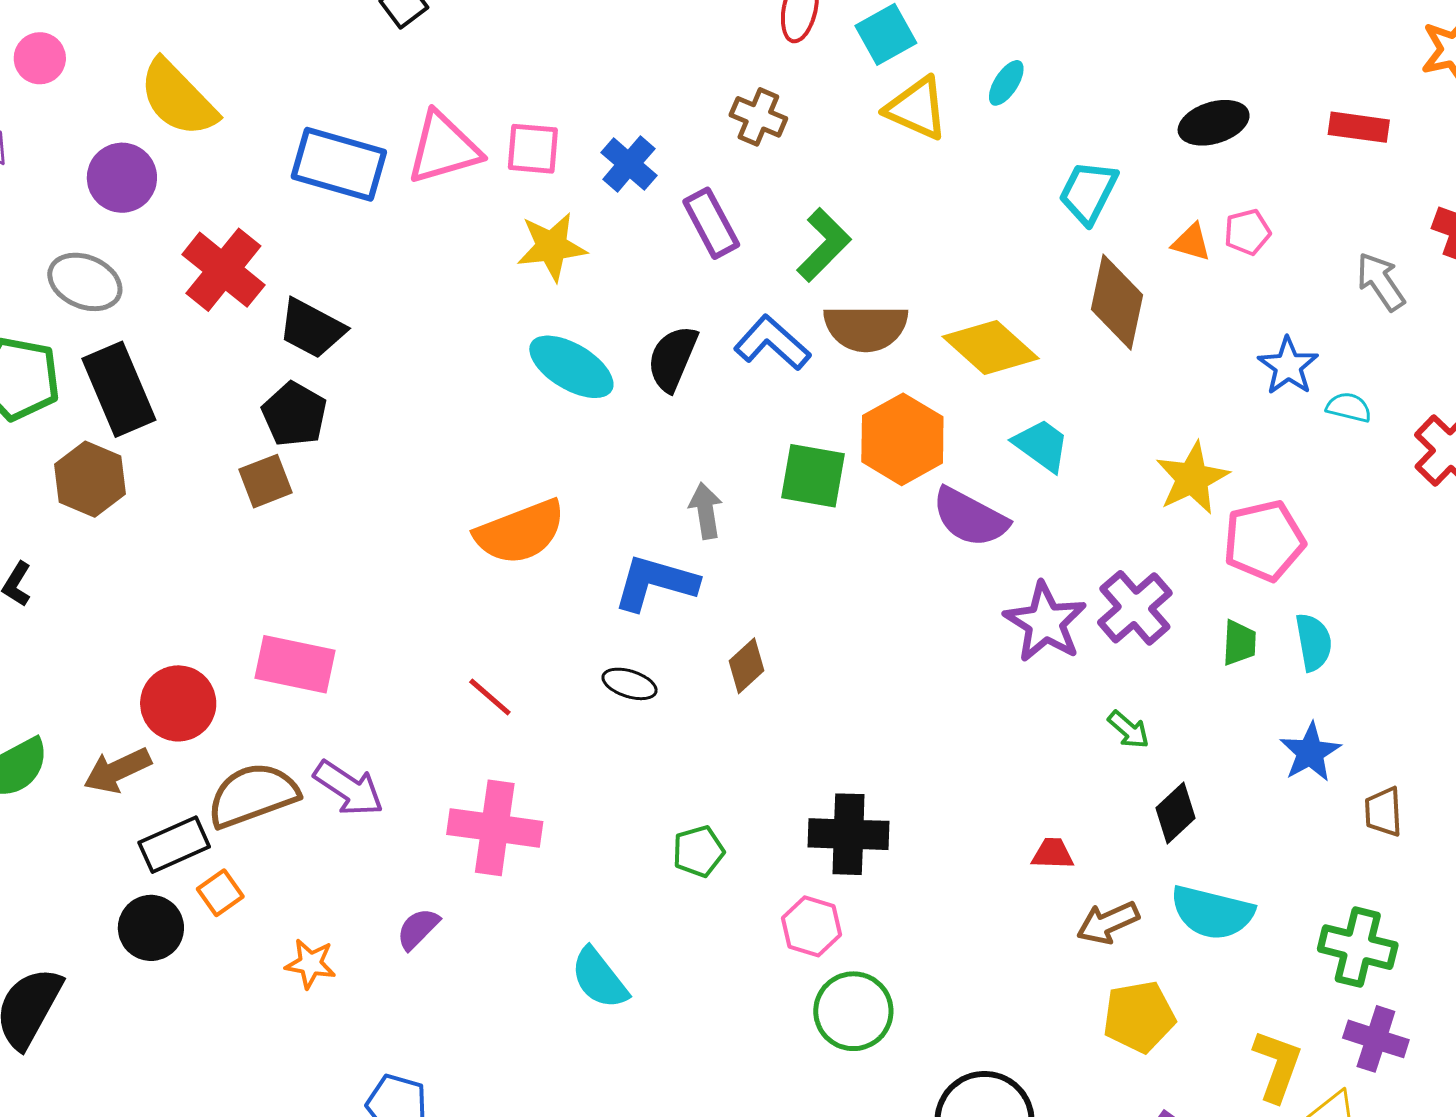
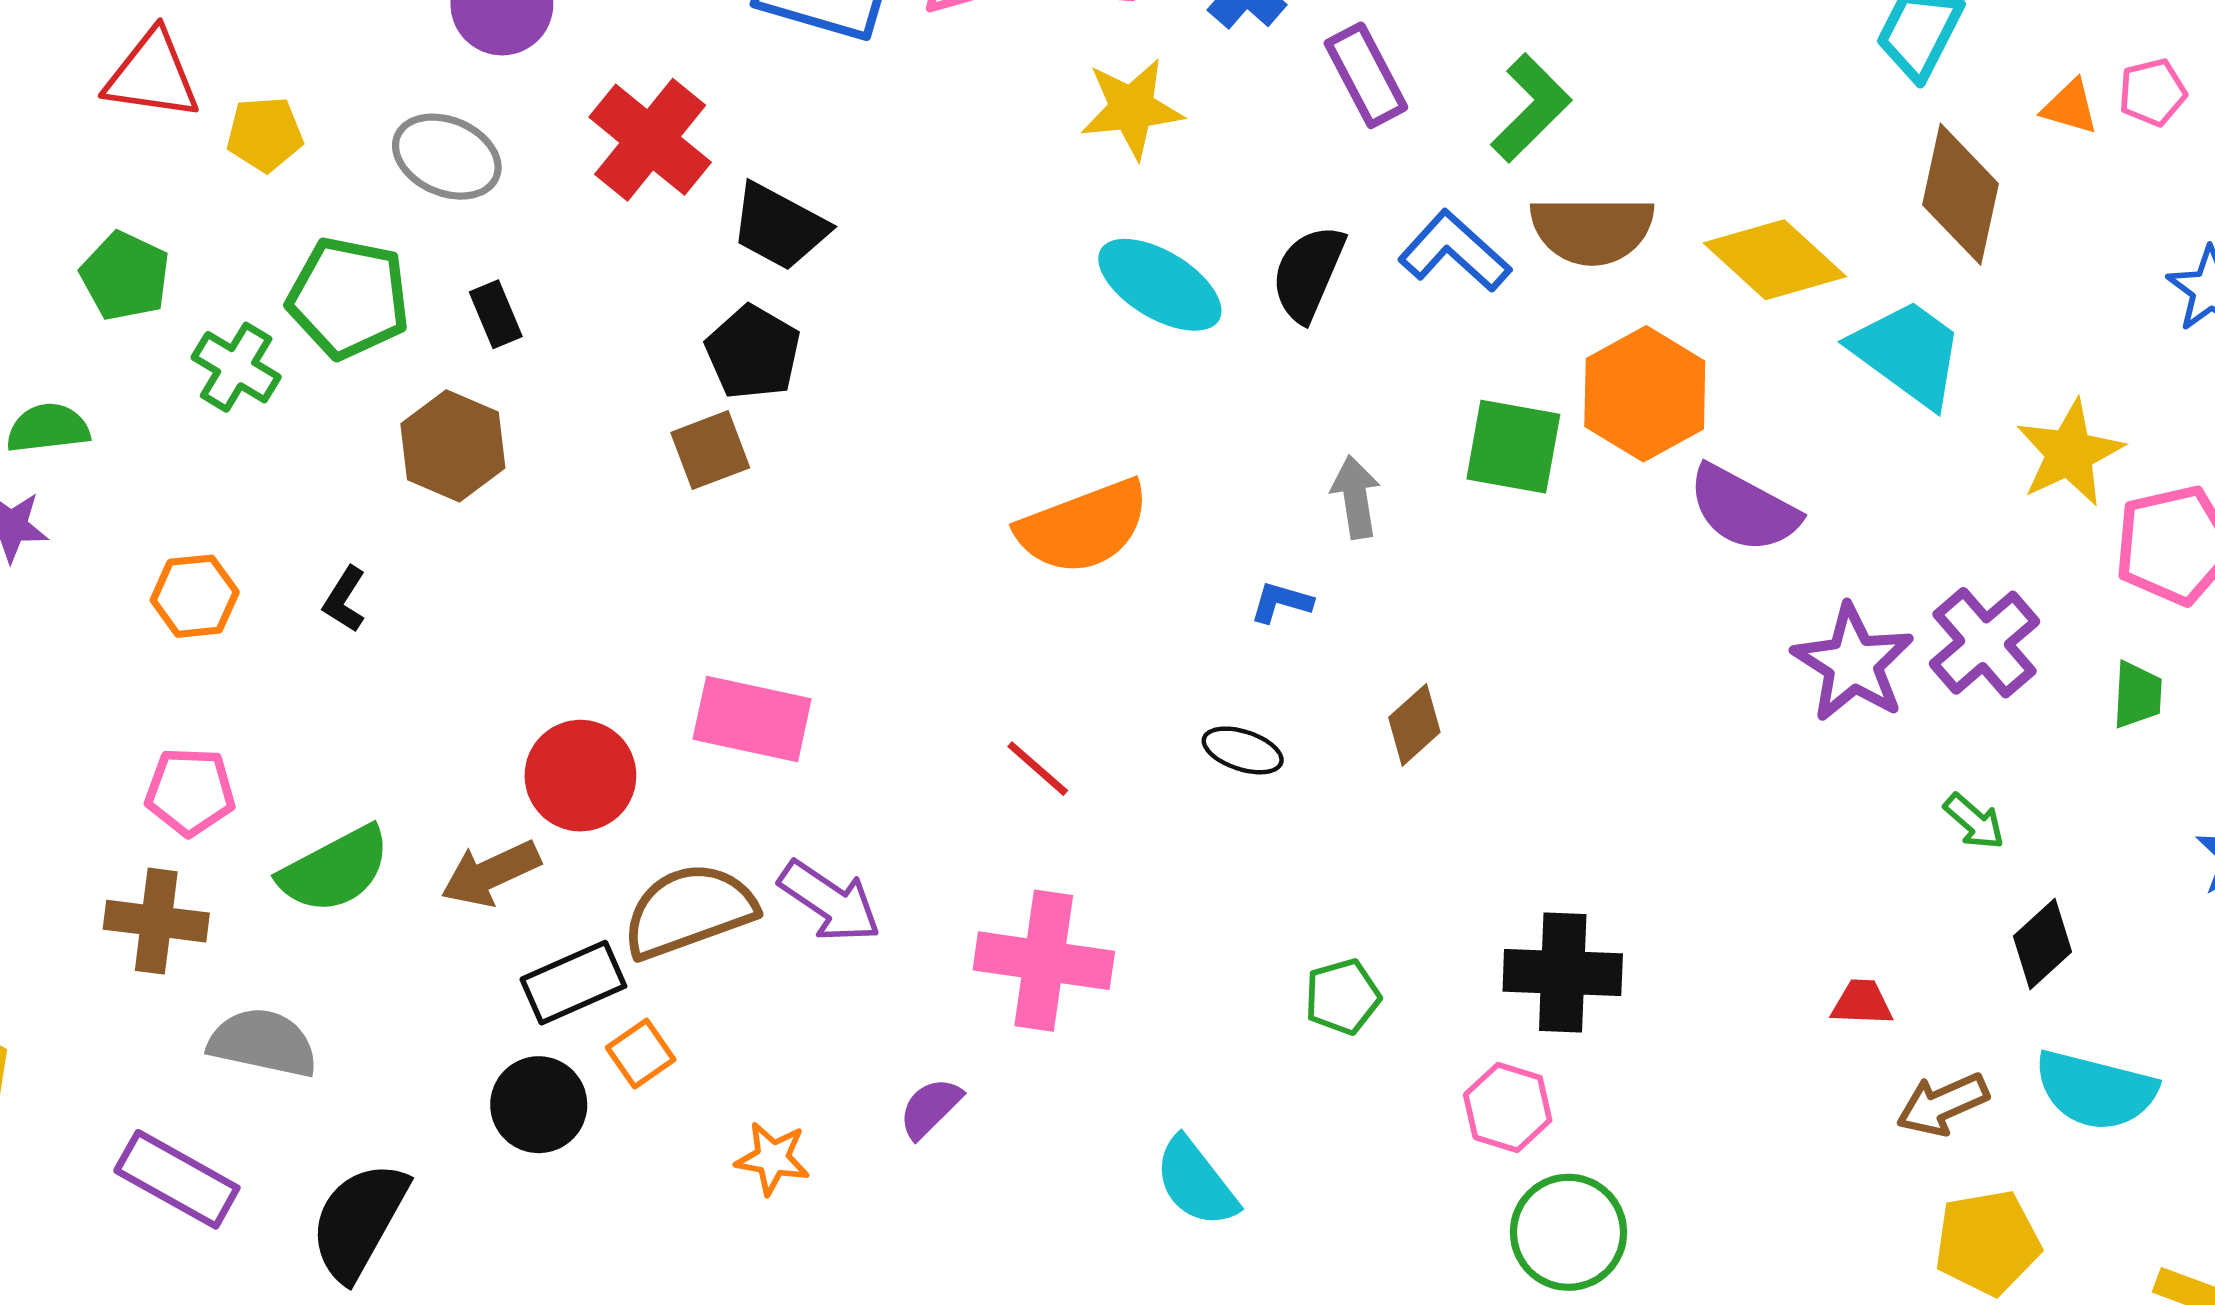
black rectangle: (119, 389) -> (496, 314), size x0.5
cyan trapezoid: (1041, 445) -> (1908, 353), moved, size x1.4
blue L-shape: (655, 583) -> (1281, 602), size x0.5

